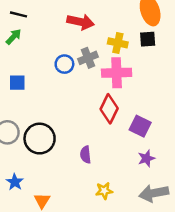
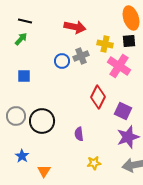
pink cross: (117, 73) -> (119, 66), moved, turned 35
purple star: (146, 158) -> (128, 137), size x1.6

